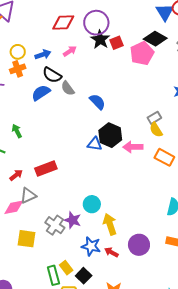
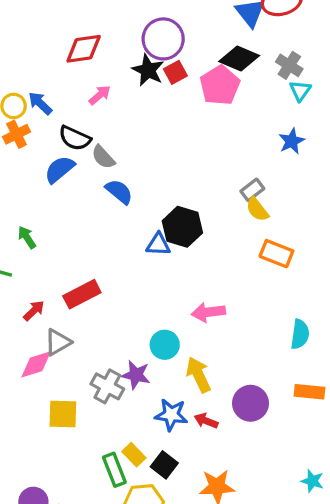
purple circle: (96, 23) -> (163, 39), moved
blue arrow: (43, 55) -> (40, 103), moved, turned -112
blue semicircle: (97, 102) -> (119, 192), moved
pink arrow: (133, 147) -> (208, 312), moved

